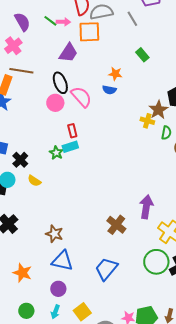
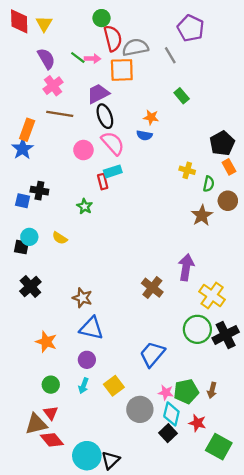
pink cross: (13, 46) -> (53, 86), moved
purple trapezoid: (68, 53) -> (98, 94), turned -150
brown line: (21, 71) -> (60, 114), moved
black ellipse: (60, 83) -> (105, 116), moved
brown star: (158, 110) -> (202, 215), moved
cyan rectangle: (70, 147) -> (113, 171), moved
black cross: (20, 160) -> (39, 191), moved, turned -35
blue trapezoid: (106, 269) -> (152, 354), moved

